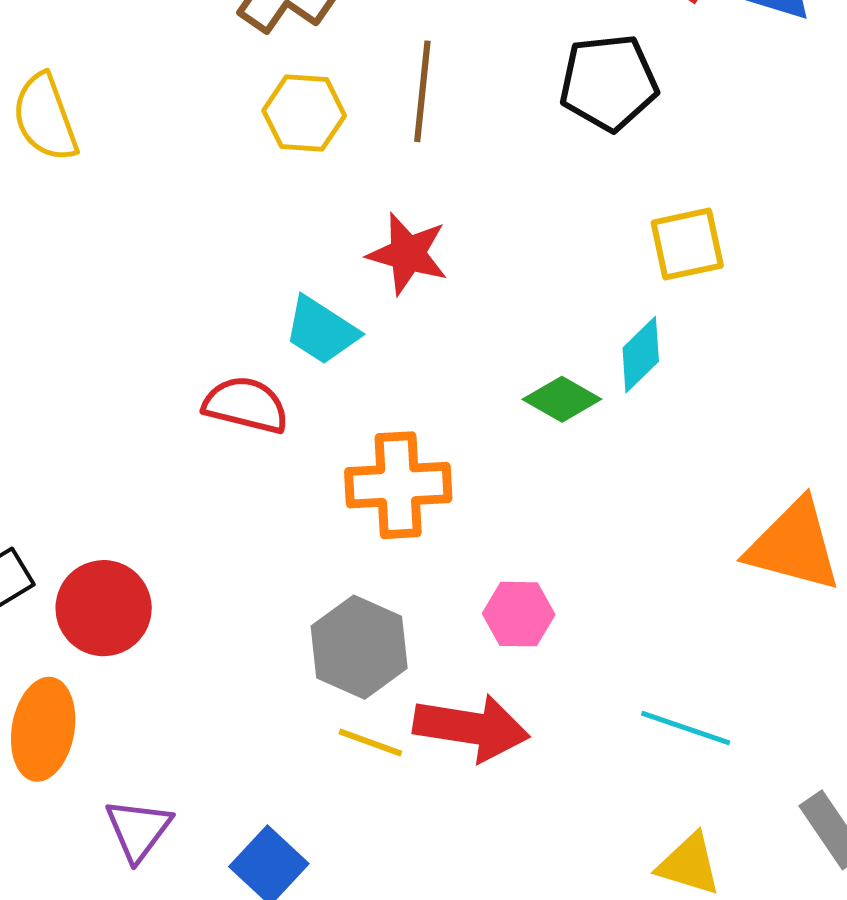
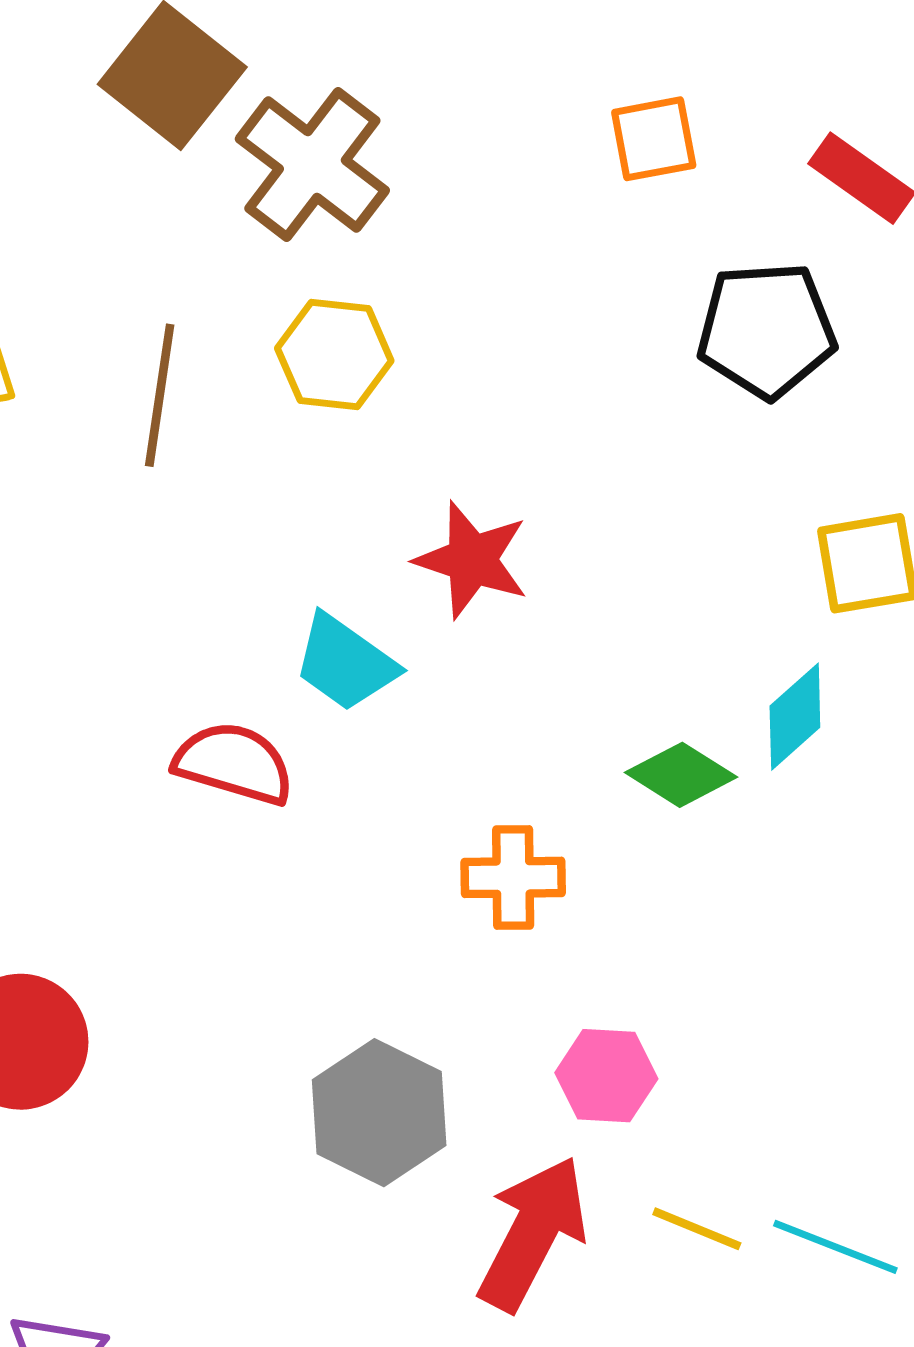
brown line: (422, 91) -> (160, 395), moved
orange cross: (398, 485) -> (513, 877), moved, size x0.7
red arrow: (471, 728) -> (533, 1233), turned -74
yellow line: (370, 743) -> (697, 1229), moved

